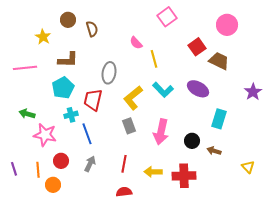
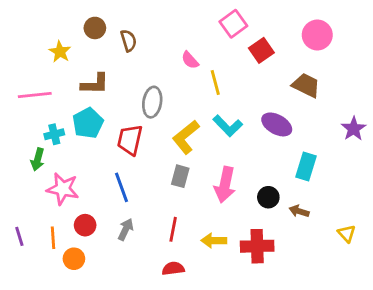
red square: (197, 47) -> (261, 50), moved
green arrow: (27, 114) -> (38, 159), turned -91
cyan cross: (71, 115) -> (54, 134), moved
gray rectangle: (129, 126) -> (180, 176), turned 35

